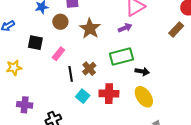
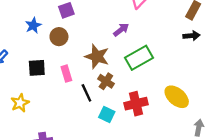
brown star: (90, 28) -> (97, 56), moved
purple arrow: (125, 28) -> (121, 30), moved
pink rectangle: (58, 54) -> (66, 74), turned -40
black arrow: (142, 72) -> (191, 36), moved

